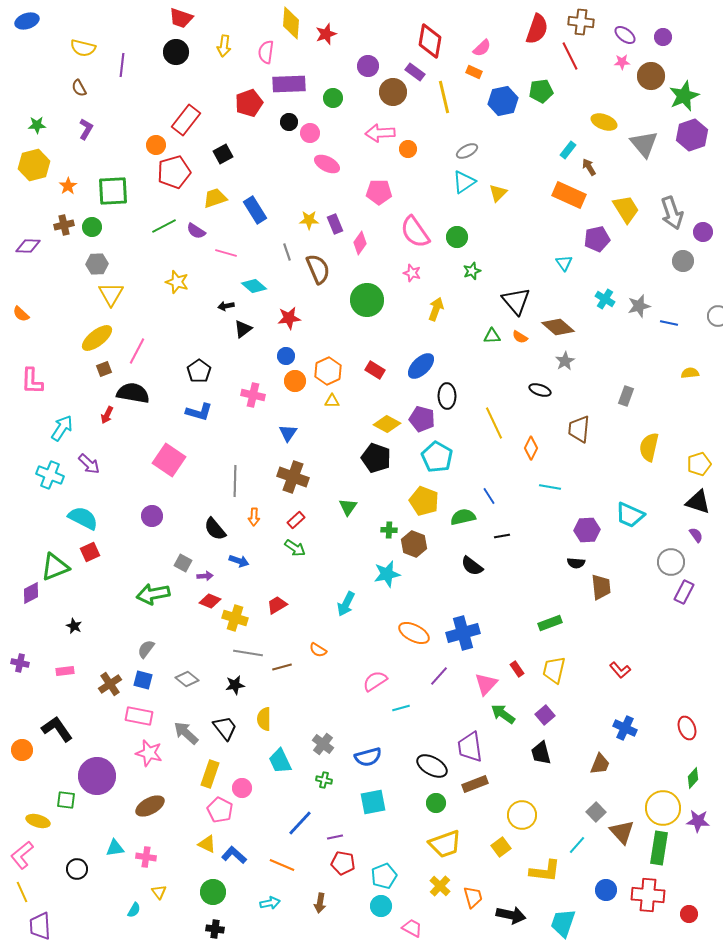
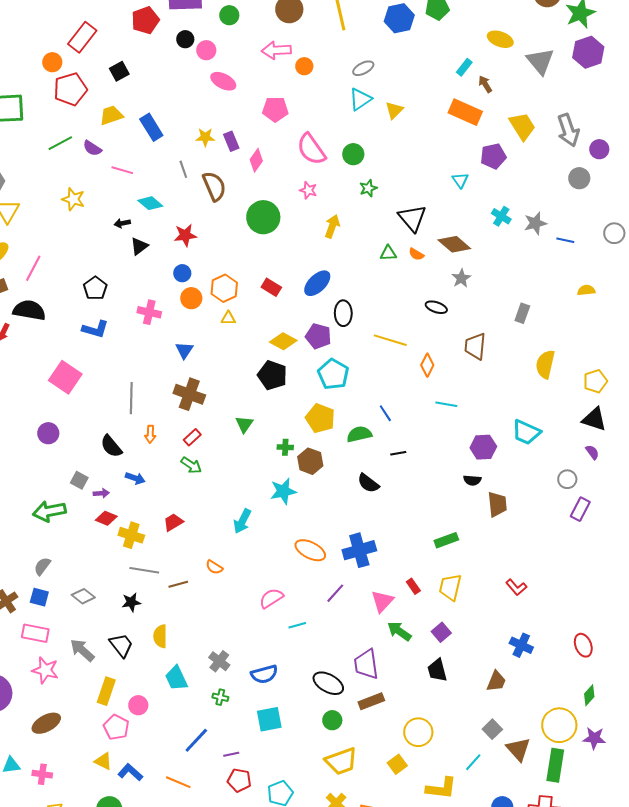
yellow line: (494, 423) -> (390, 340), turned -48
gray circle: (671, 562) -> (567, 479), size x0.7

